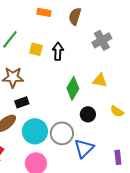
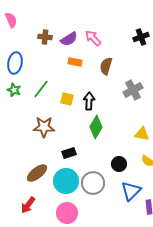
yellow triangle: (100, 80) -> (142, 134), moved
green diamond: (73, 88) -> (96, 127), moved
black rectangle: (22, 102) -> (69, 153), moved
blue triangle: (84, 148) -> (131, 191), moved

